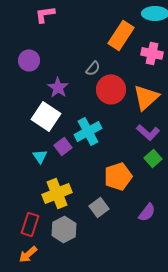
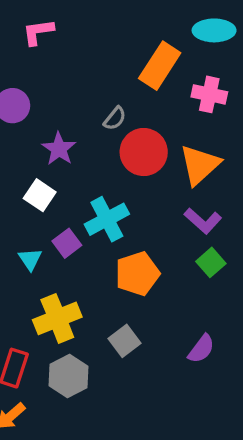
white square: (46, 116) -> (40, 195), size x0.7
orange pentagon: (118, 176) -> (137, 274), moved

